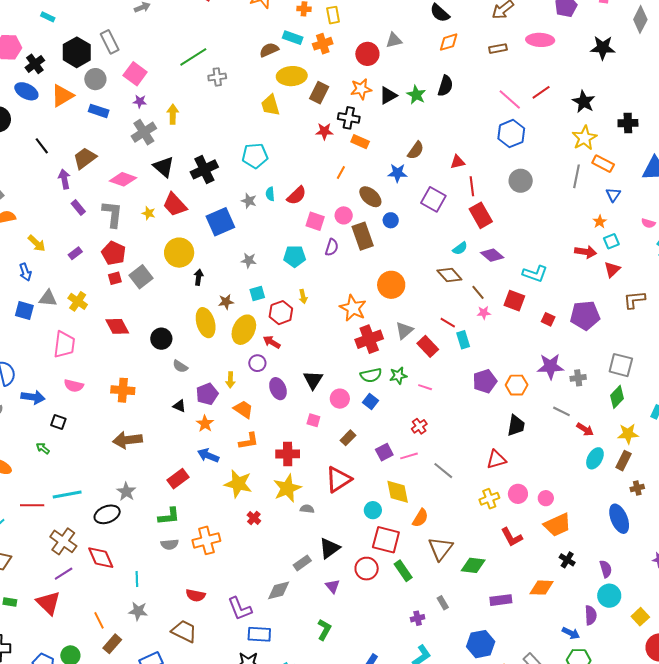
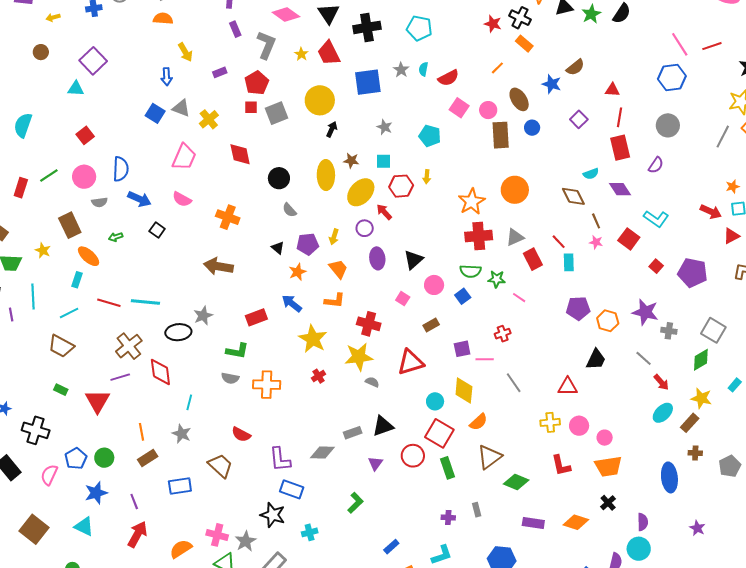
purple square: (433, 199) -> (579, 119), size x0.7
purple semicircle: (332, 247) -> (656, 165), moved
green arrow: (43, 448) -> (116, 237), moved, turned -72

